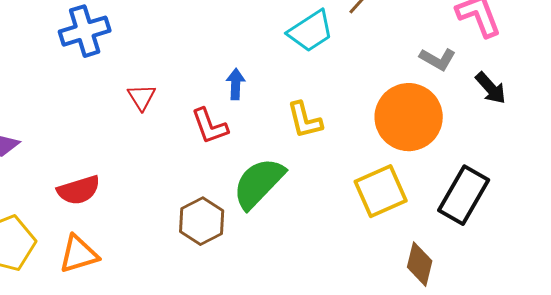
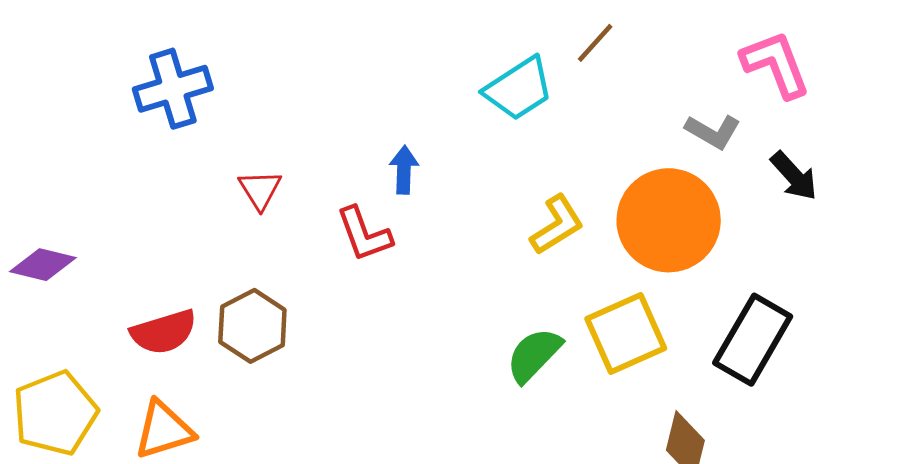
yellow L-shape: (305, 120) -> (557, 225), moved, turned -108
green semicircle: (259, 183) -> (534, 355), moved, size x0.7
brown hexagon: (202, 221) -> (252, 326), moved

